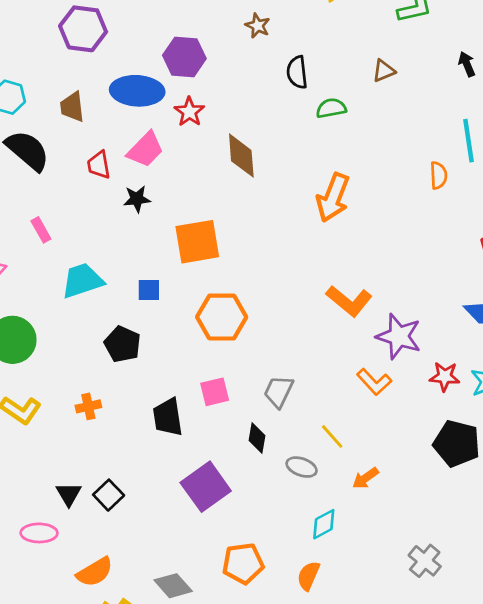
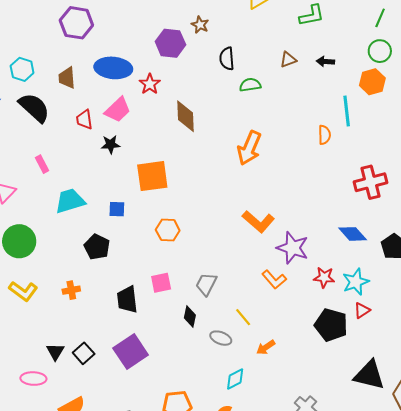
purple hexagon: (184, 57) -> (170, 43), moved
black arrow: (467, 64) -> (325, 62), moved, turned -66
orange hexagon: (222, 317) -> (168, 230), size x0.7
purple square: (206, 487) -> (131, 351), moved

